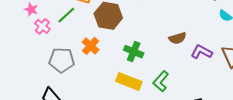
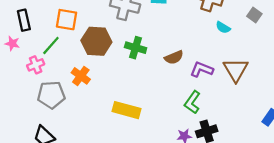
pink cross: (42, 26) -> (36, 65), moved, turned 35
green cross: (134, 52) -> (136, 48), moved
green L-shape: (161, 81) -> (192, 102), moved

